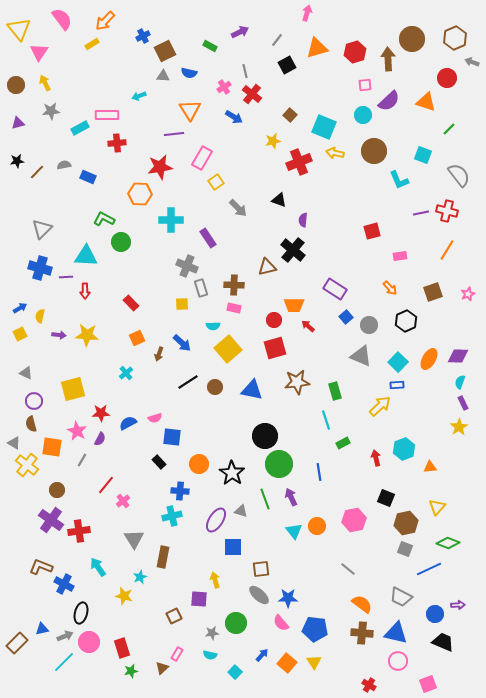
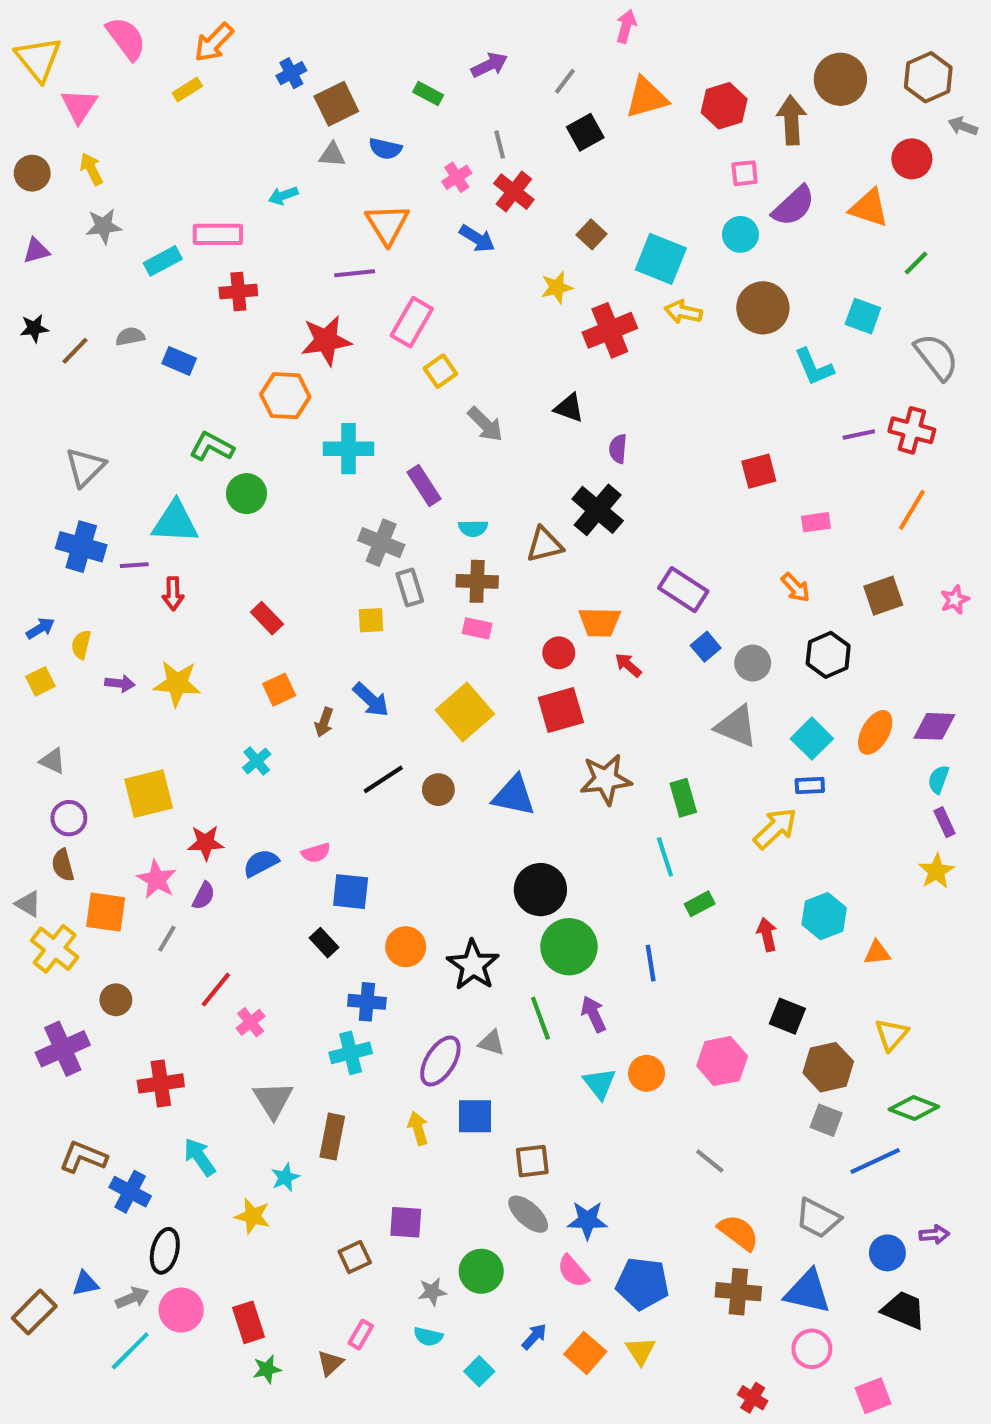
cyan semicircle: (213, 326) -> (473, 528), moved
purple cross: (51, 520) -> (63, 1049), moved, turned 30
yellow arrow: (215, 580) -> (418, 1128), moved

